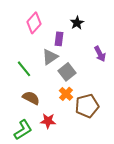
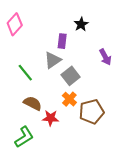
pink diamond: (34, 23) -> (15, 24), moved
red star: (48, 121) -> (51, 118), moved

